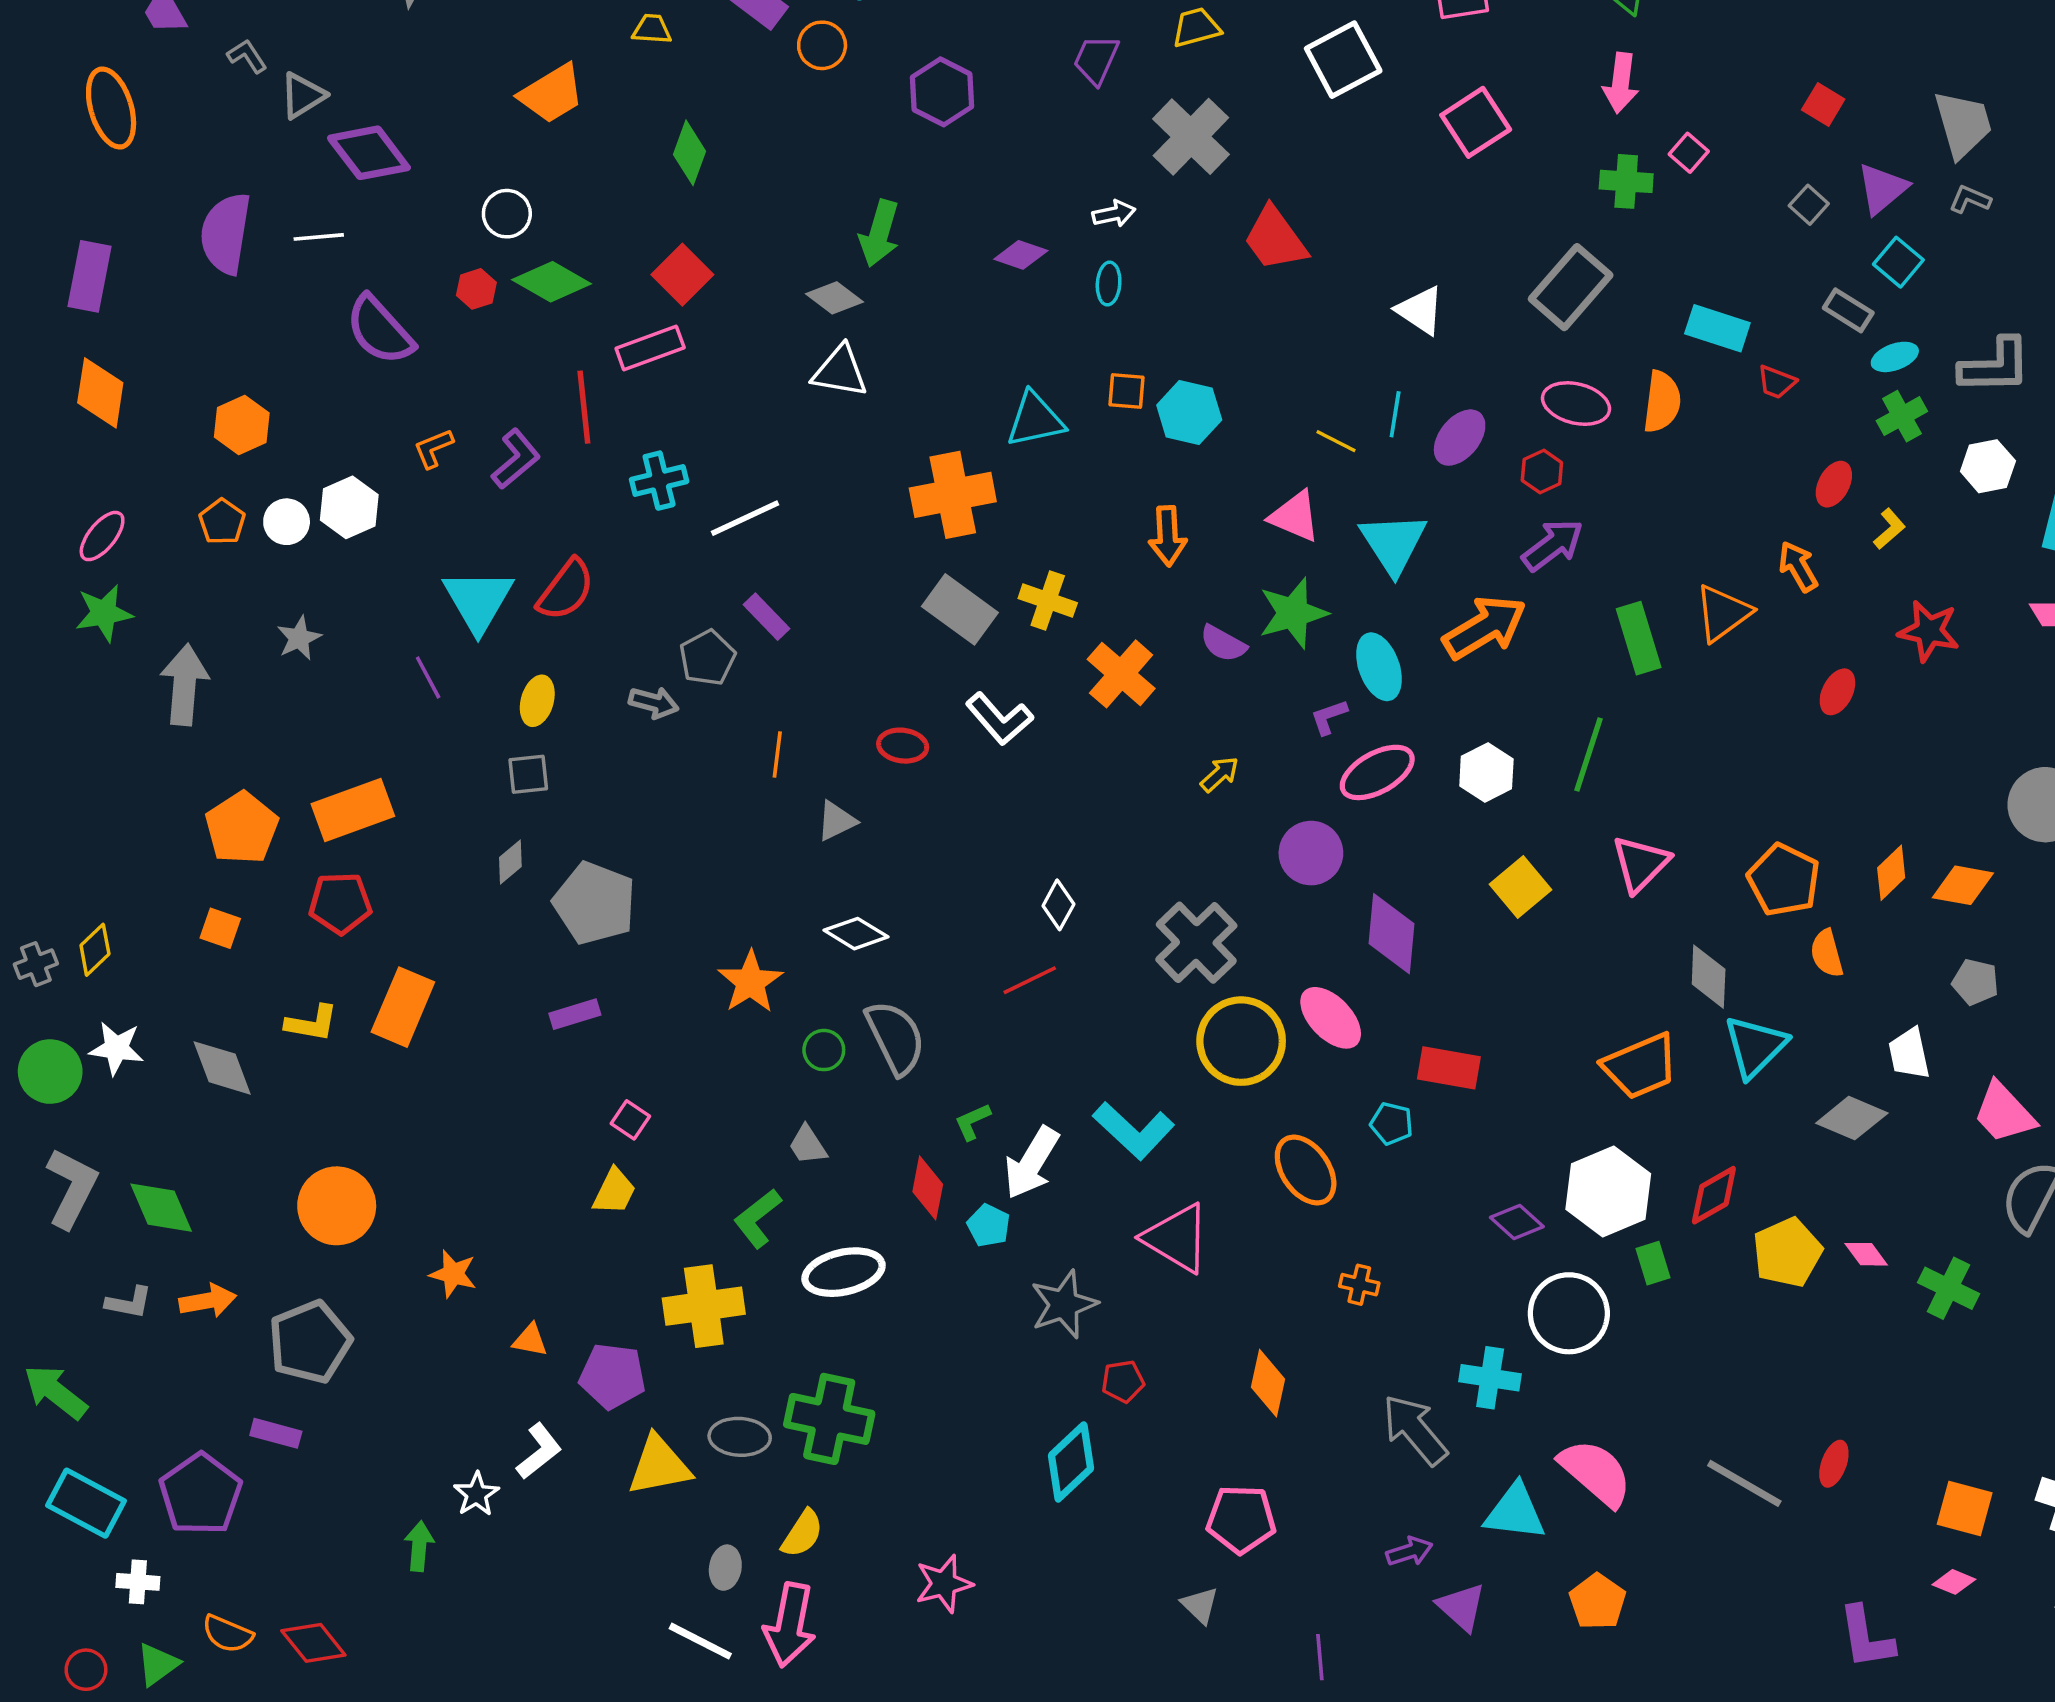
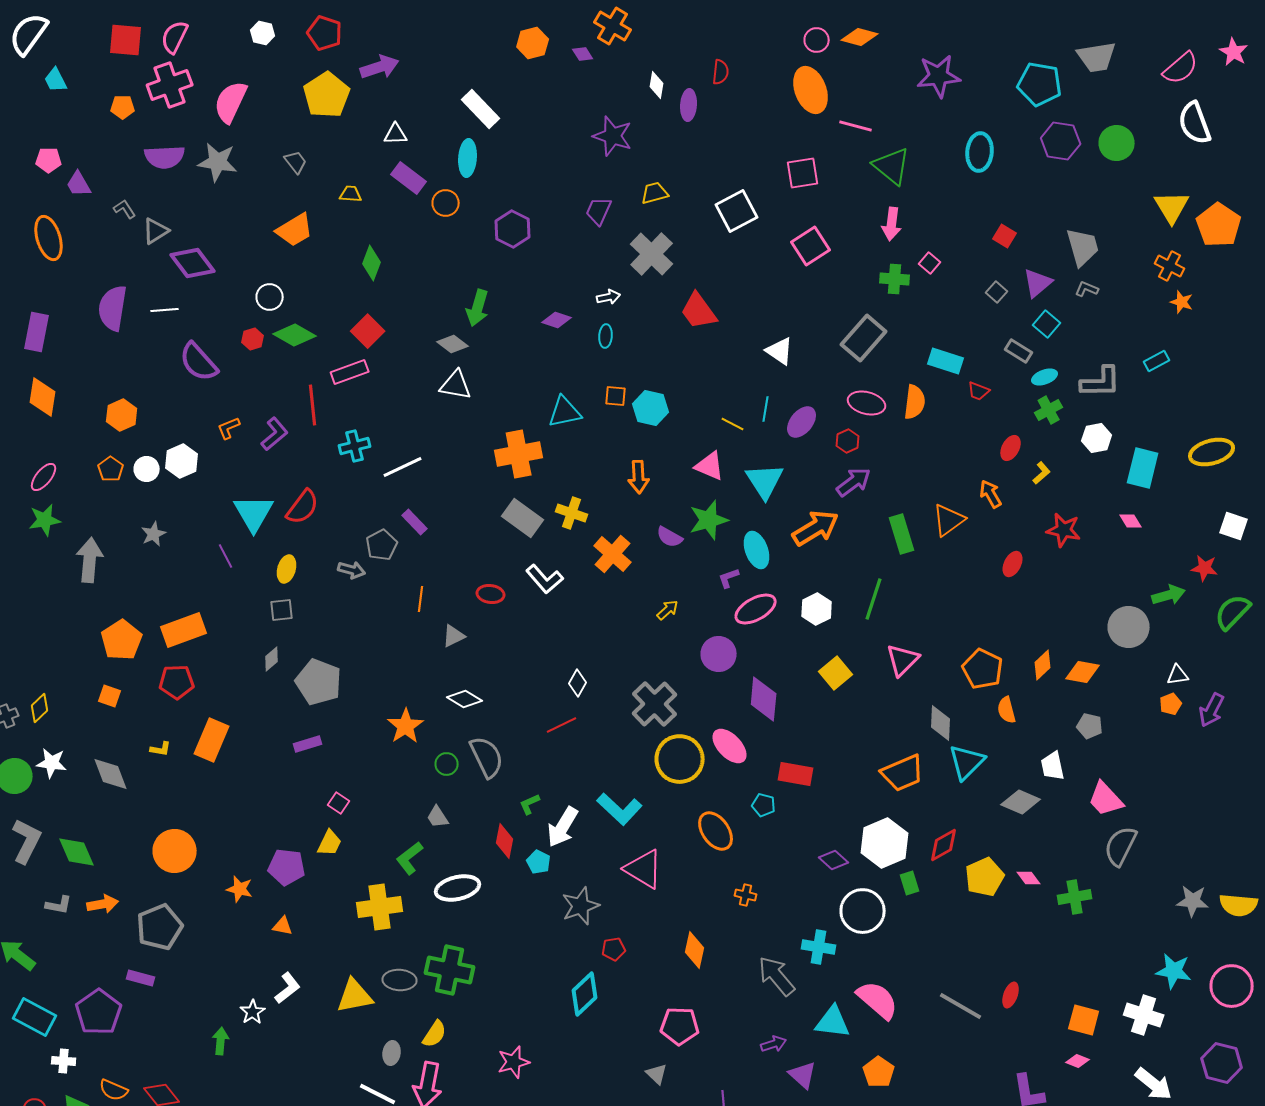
yellow L-shape: (312, 1023) -> (161, 749), size x0.7
green cross: (1949, 1288) -> (1075, 897), turned -36
purple pentagon: (612, 1376) -> (287, 867), moved

